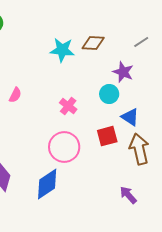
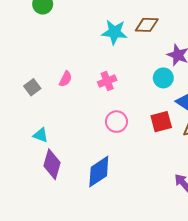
pink cross: (68, 106) -> (107, 81), moved, turned 30
pink circle: (64, 147) -> (116, 122), moved, size x0.7

